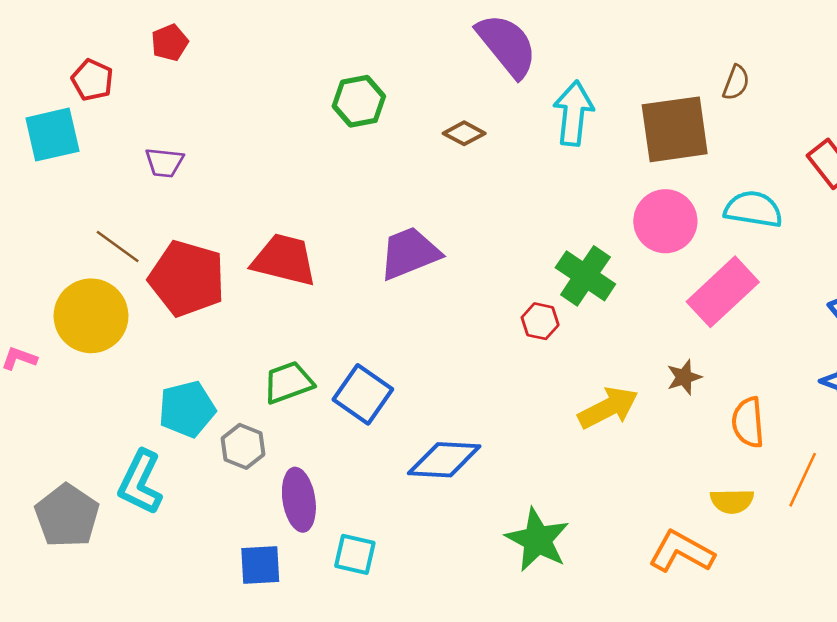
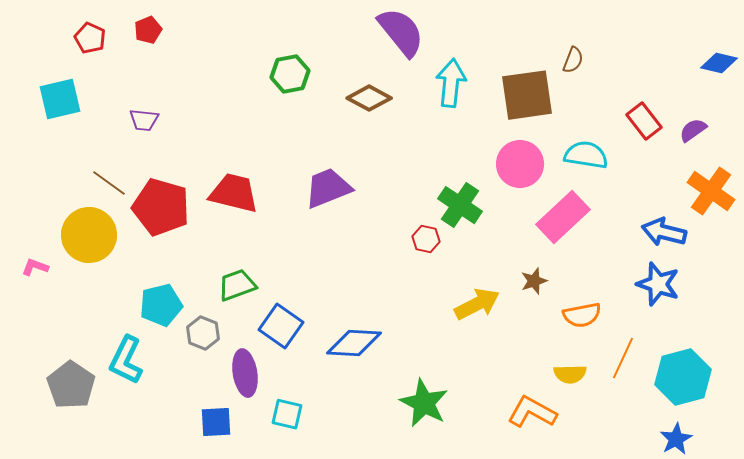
red pentagon: (92, 80) -> (90, 38), moved
brown diamond: (464, 133) -> (369, 98), size x1.4
blue square: (363, 394) -> (281, 326), moved
orange semicircle: (748, 422) -> (582, 315), turned -96

